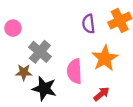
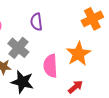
purple semicircle: (89, 24) -> (36, 22), moved

